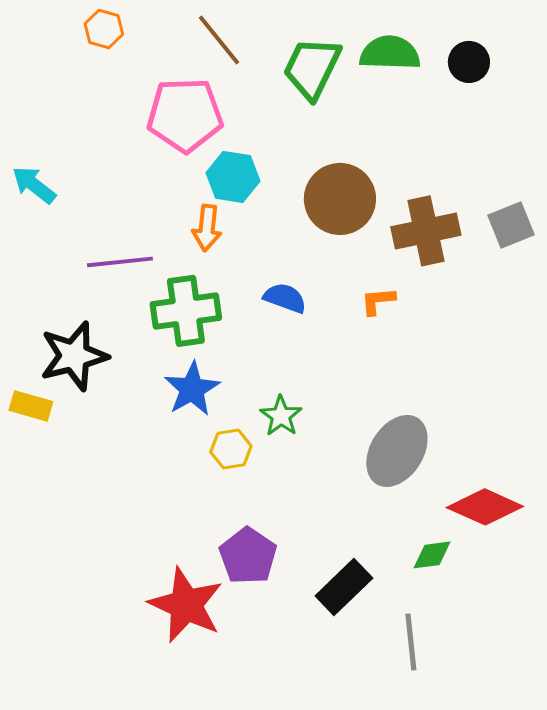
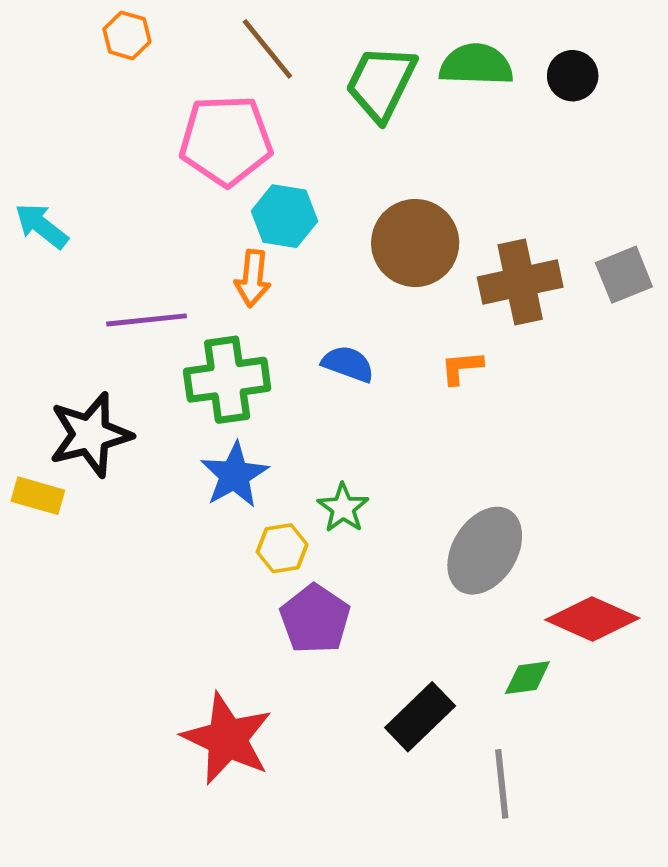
purple pentagon: (248, 556) -> (315, 619), moved

